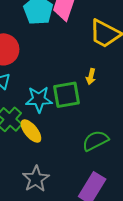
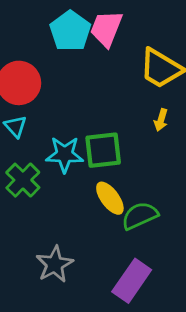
yellow arrow: (91, 77) -> (161, 120), moved
yellow ellipse: (31, 131) -> (110, 198), moved

